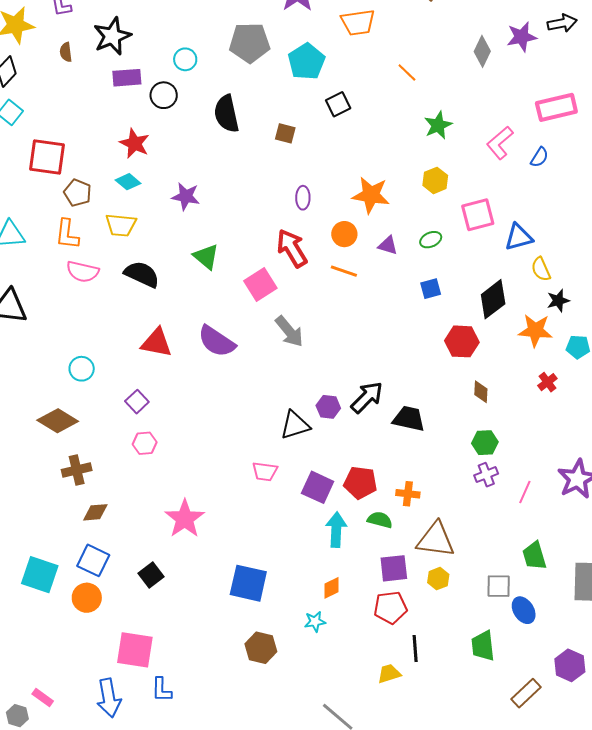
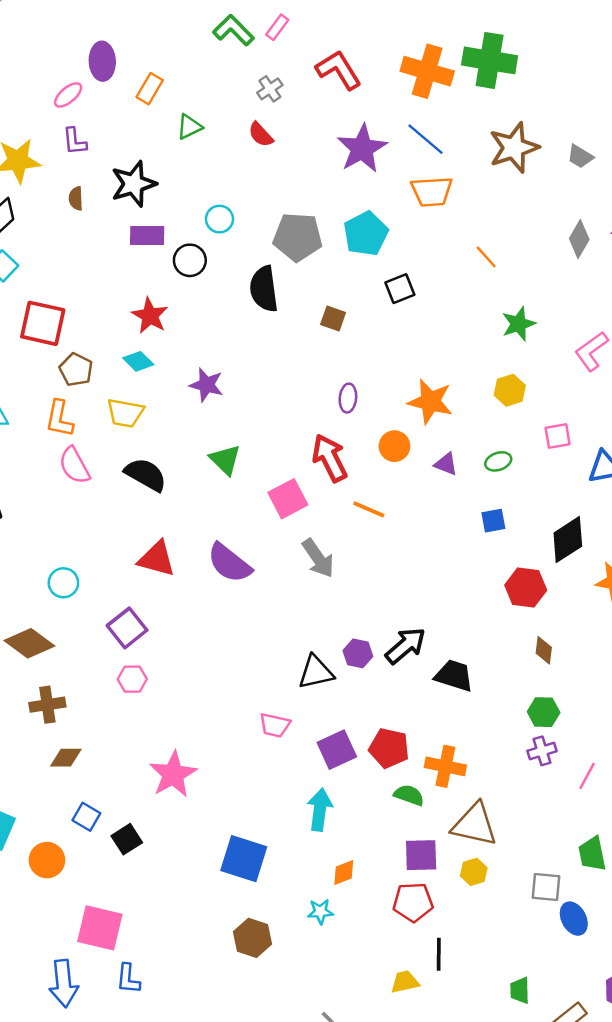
gray pentagon: (250, 43) -> (298, 237), moved
pink square: (478, 215) -> (558, 436), size x0.7
orange line: (344, 271) -> (369, 509), moved
pink semicircle: (83, 272) -> (74, 465), turned 44
purple square: (137, 402) -> (127, 628), size x1.4
purple square: (318, 487) -> (337, 750), turned 36
orange cross: (408, 494) -> (445, 766), size x1.4
cyan arrow: (336, 530) -> (320, 810), moved
blue square: (93, 560) -> (86, 817), moved, size x0.7
green trapezoid: (483, 646) -> (520, 990), moved, size x0.7

